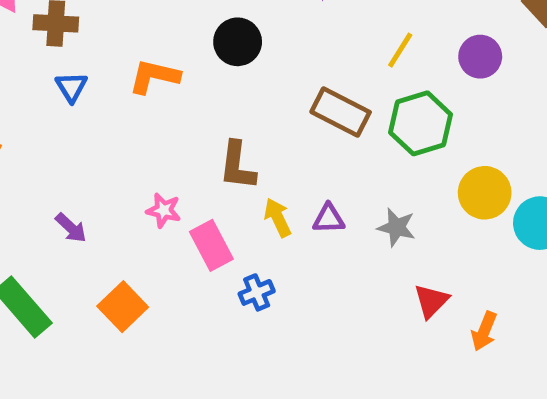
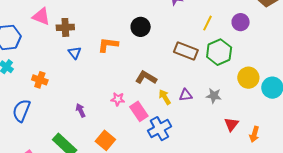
brown L-shape: (237, 166) -> (146, 78), turned 120
purple arrow: (71, 228) -> (81, 110), turned -152
blue cross: (257, 292) -> (159, 129), size x1.6

